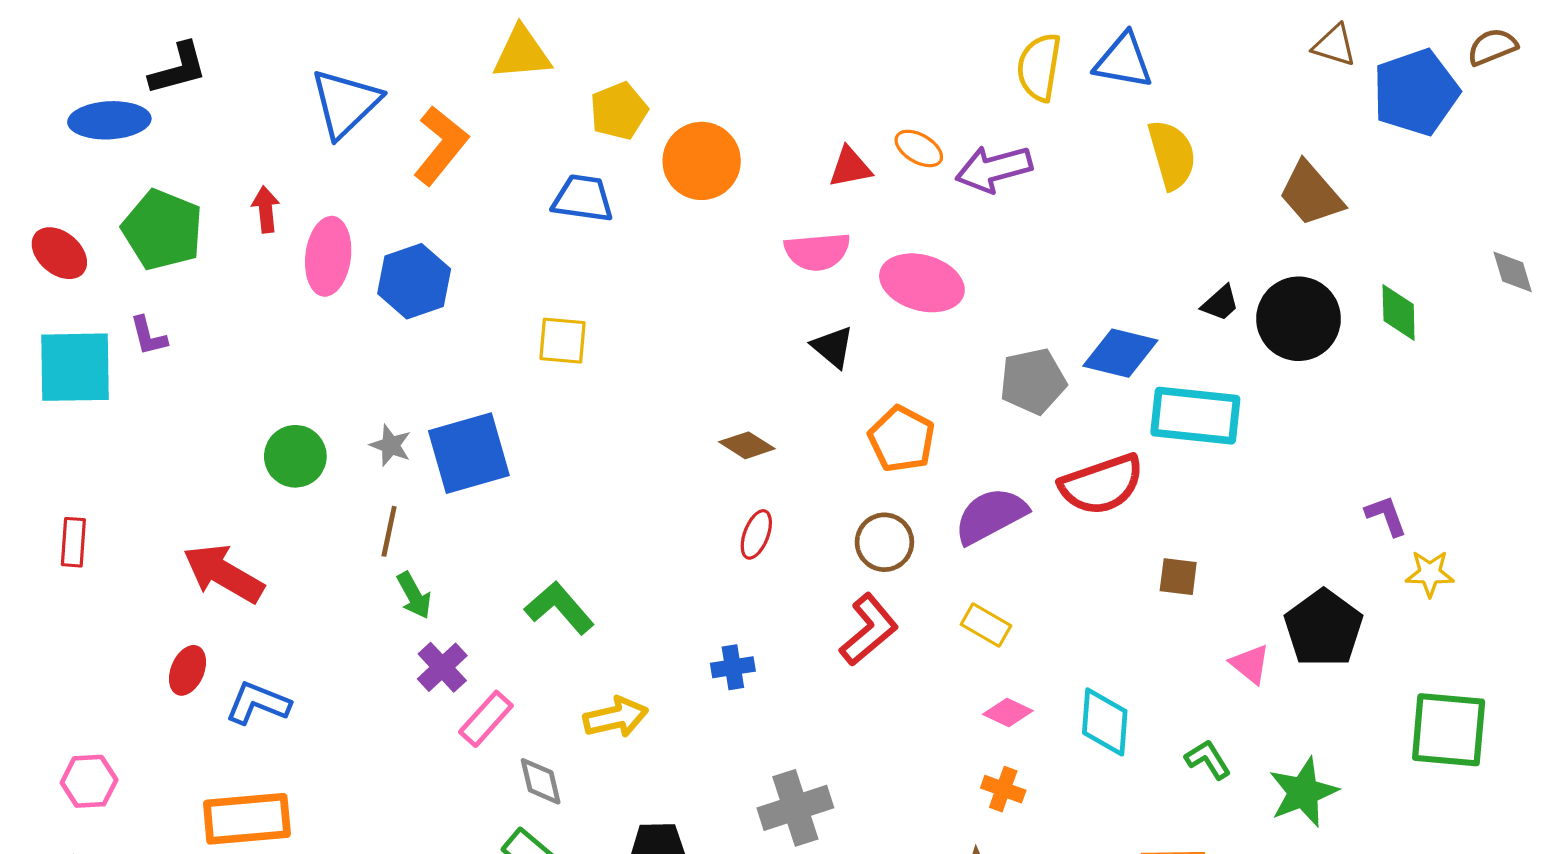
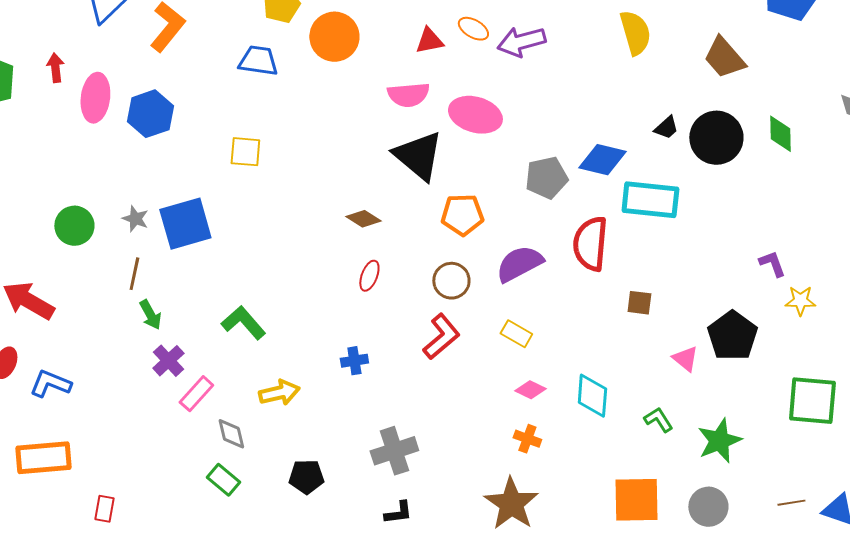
black triangle: (833, 347) -> (418, 156), size x1.8
orange pentagon: (902, 439) -> (462, 215), turned -30
red semicircle: (1102, 484) -> (590, 244), turned 114

